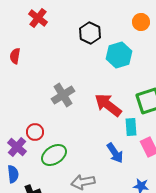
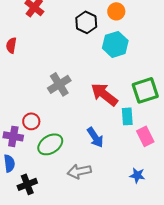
orange circle: (141, 22) -> (116, 11), moved
purple cross: (17, 147) -> (13, 136), turned -30
blue arrow: (115, 153) -> (95, 137), moved

